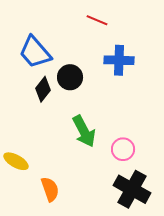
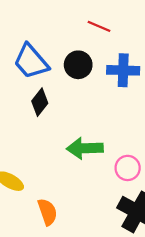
black circle: (70, 77) -> (78, 65), moved
green arrow: (84, 131) -> (85, 148), turned 116

